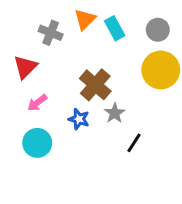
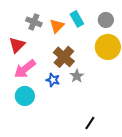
orange triangle: (85, 19) -> (57, 26), moved
pink arrow: (37, 103) -> (25, 69), size x1.6
black line: (134, 143) -> (90, 123), moved

